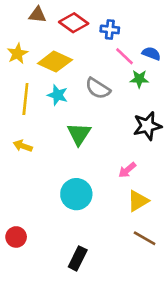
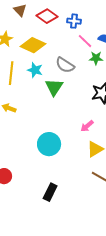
brown triangle: (37, 15) -> (20, 10), turned 40
green triangle: (79, 134) -> (54, 87), moved

